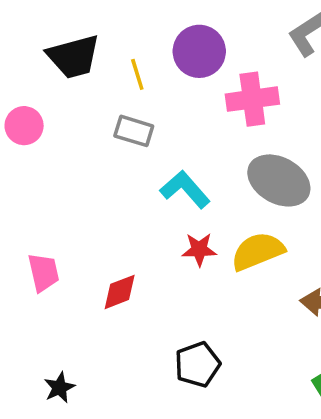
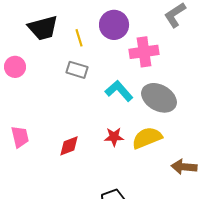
cyan L-shape: (185, 189) -> (119, 91), moved
pink trapezoid: (44, 273) -> (20, 137), moved
red diamond: (120, 292) -> (69, 146), moved

